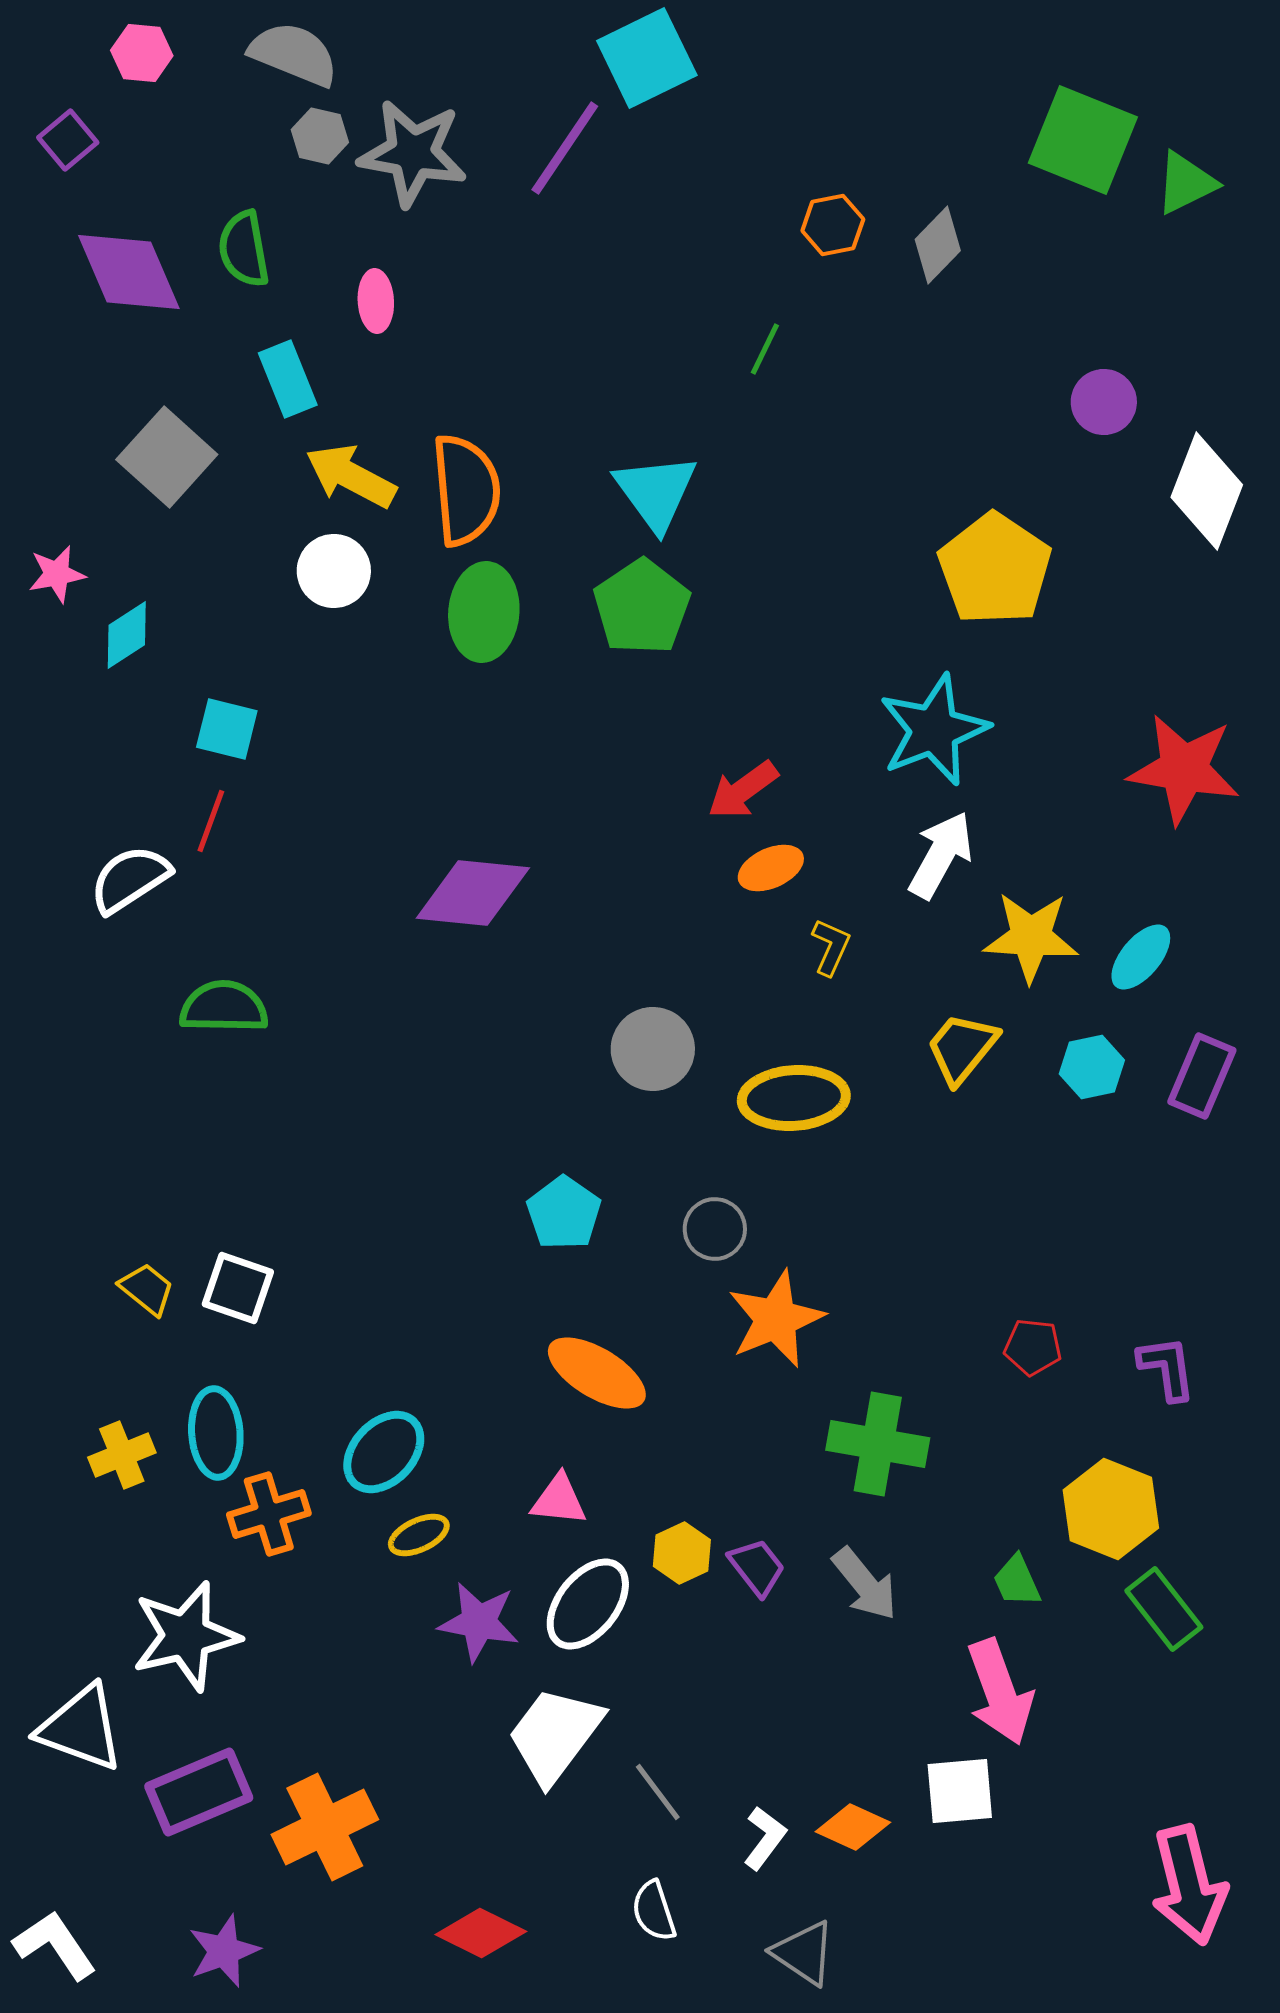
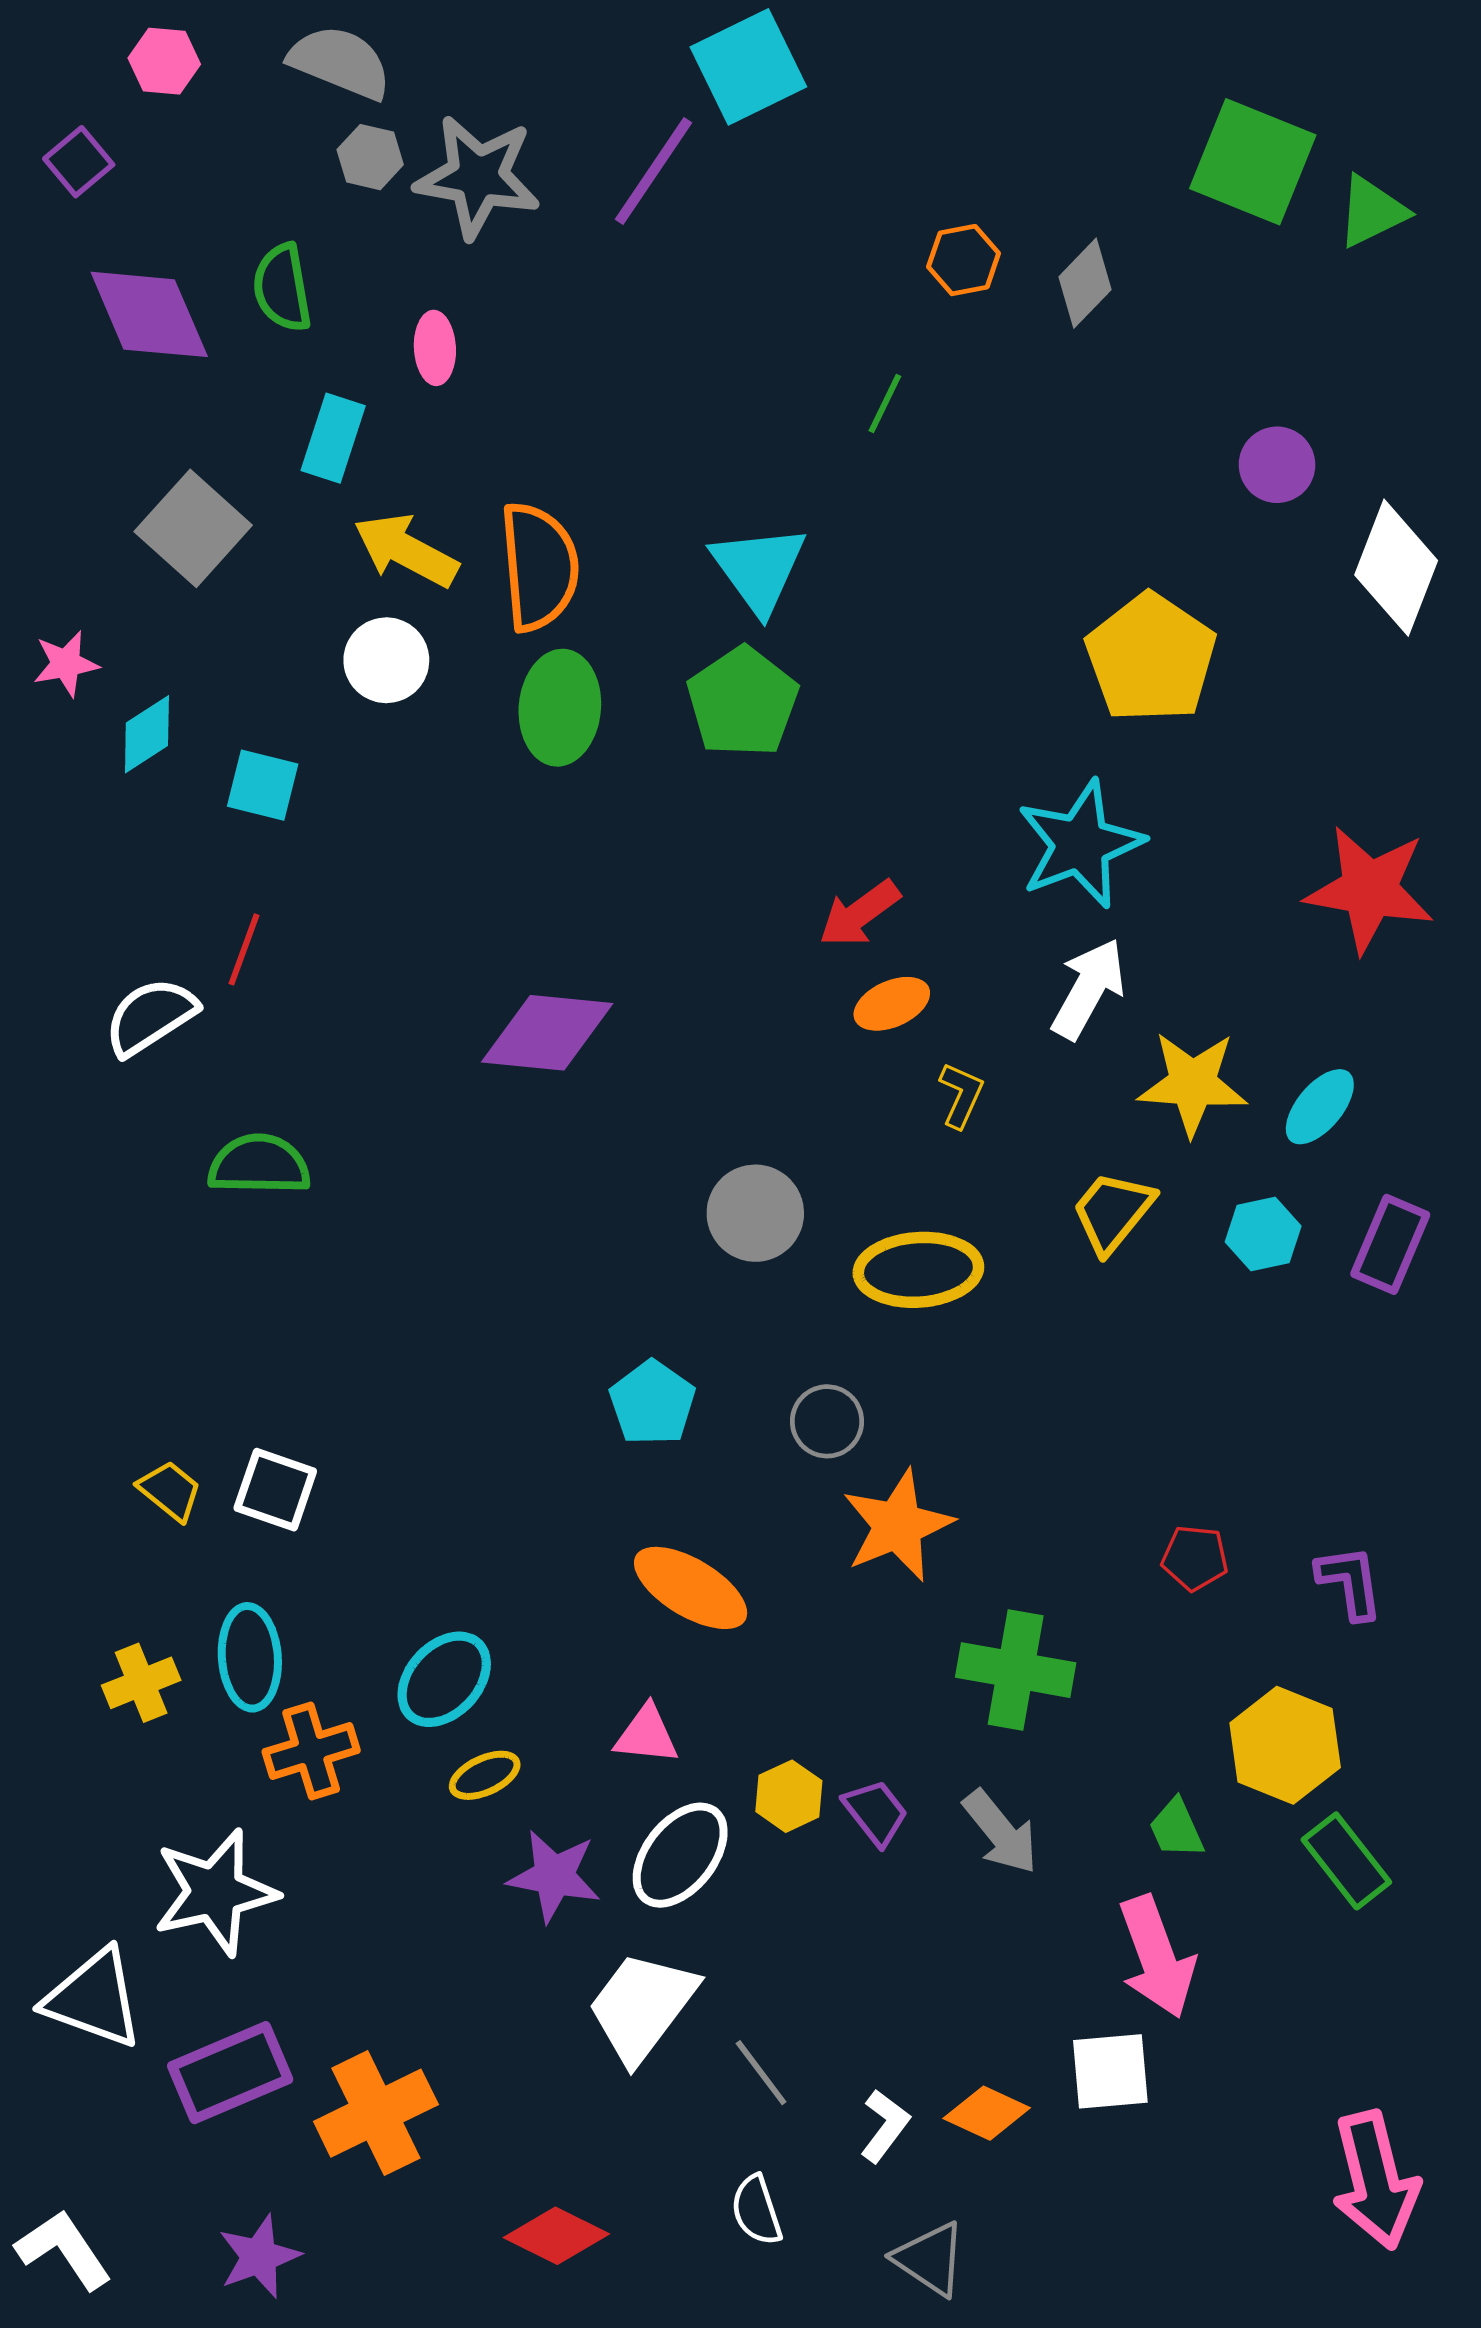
cyan rectangle: (288, 379) -> (333, 438), turned 40
cyan square: (227, 729) -> (263, 785), moved

